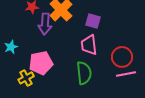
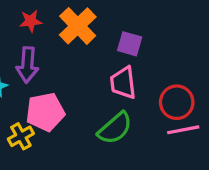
purple arrow: (45, 24) -> (27, 65), moved
green semicircle: (84, 73) -> (115, 128), turned 55

